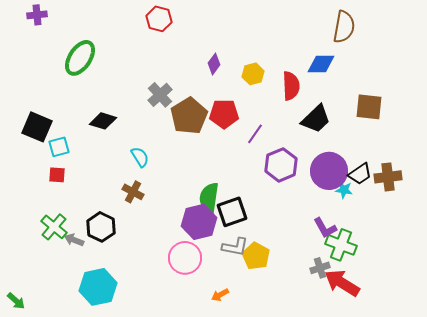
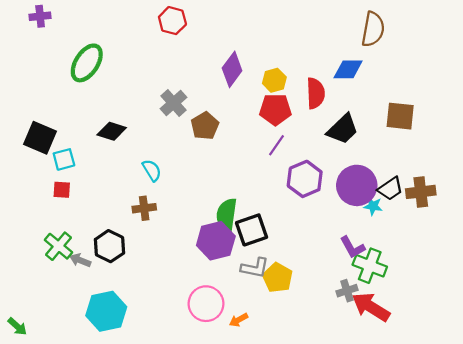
purple diamond: (214, 64) -> (232, 69), size x1.5
red pentagon: (224, 114) -> (275, 110), moved
brown pentagon: (189, 116) -> (205, 126), size x0.7
brown cross: (133, 192) -> (144, 208), turned -35
pink circle: (185, 258) -> (206, 304), moved

